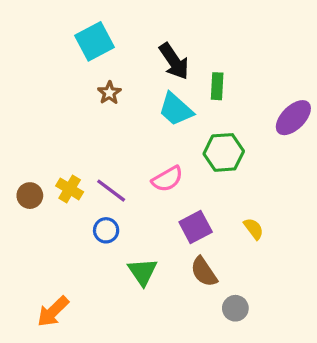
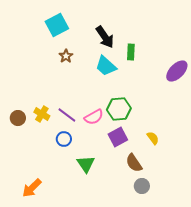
green hexagon: (224, 152) -> (119, 109), moved
pink semicircle: (167, 179) -> (94, 117), moved
brown semicircle: (204, 272) -> (134, 163), moved

